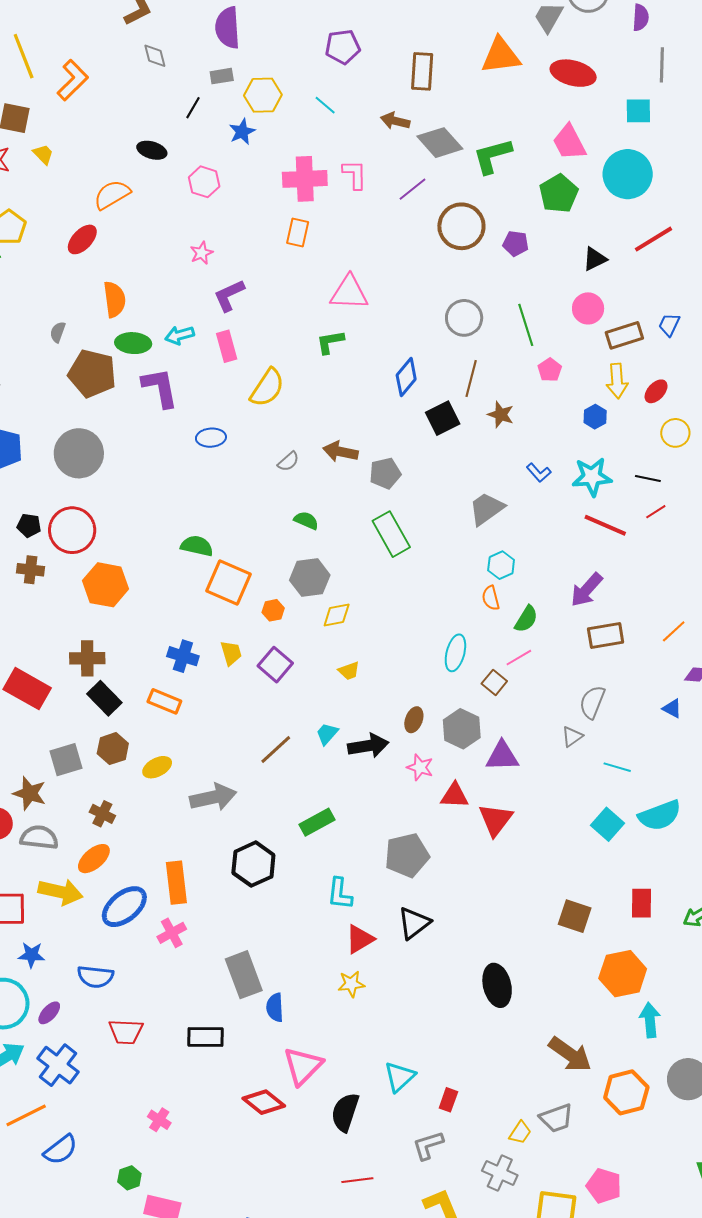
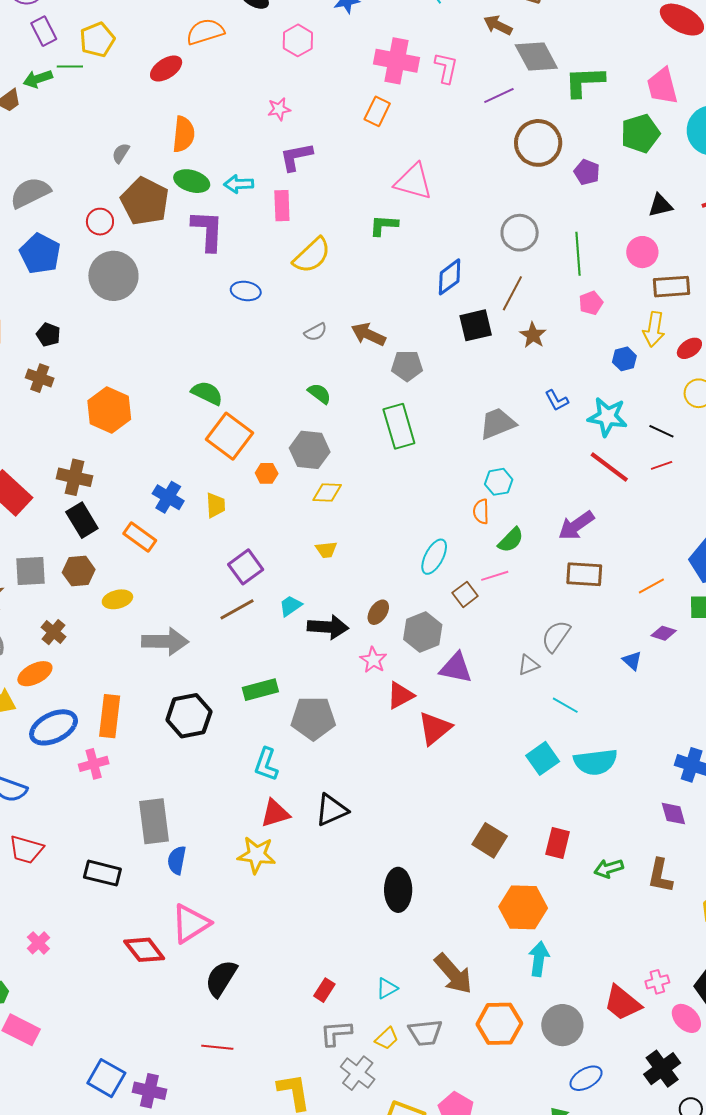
red circle: (72, 530) -> (100, 222), moved, size x0.6
purple square: (275, 665) -> (246, 567), moved
red triangle: (455, 796) -> (400, 695), turned -44
gray pentagon: (407, 855) -> (313, 718), moved
yellow star: (351, 984) -> (257, 855), size x1.4
cyan triangle: (400, 1077) -> (387, 988), moved, size x0.7
gray L-shape: (428, 1145) -> (336, 1033), moved

